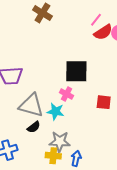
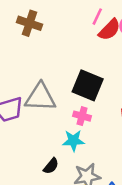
black square: (76, 71) -> (88, 85), turned 35
gray triangle: (31, 105) -> (40, 97), moved

